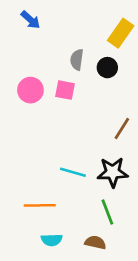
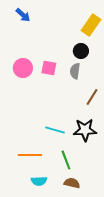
gray semicircle: (77, 60) -> (75, 71), moved
green line: (107, 212) -> (66, 160), moved

